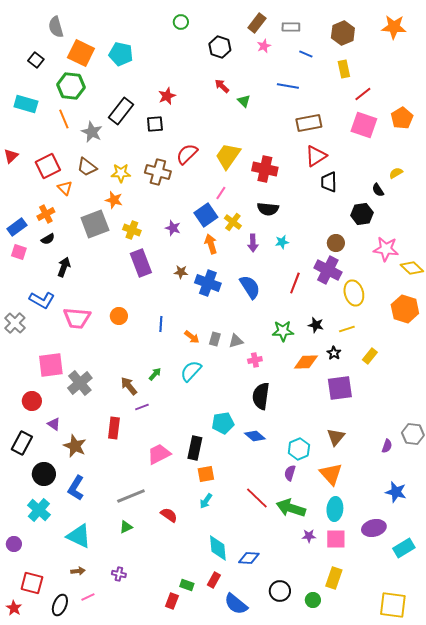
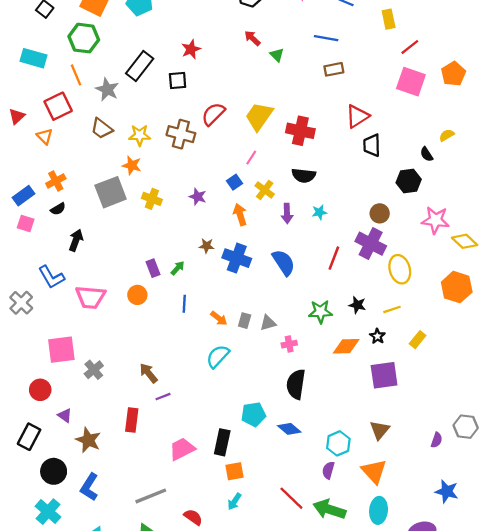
brown rectangle: (309, 123) -> (334, 69), moved, size x0.7
red square: (48, 166) -> (58, 106), moved
orange triangle: (65, 188) -> (45, 136), moved
blue square: (206, 215) -> (234, 182), size x0.6
purple rectangle: (141, 263) -> (153, 268), moved, size x0.6
blue L-shape: (42, 300) -> (51, 277), turned 30
green arrow: (155, 374) -> (178, 268), moved
gray cross: (80, 383) -> (94, 370), size x0.7

